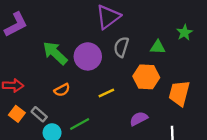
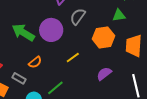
gray semicircle: (121, 47) -> (78, 17), turned 30
green triangle: (158, 47) -> (119, 15), moved
gray rectangle: (39, 114) -> (19, 78), moved

